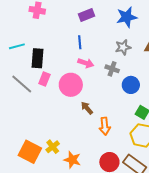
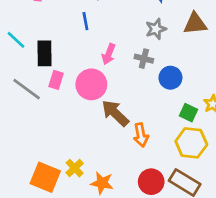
blue line: (80, 42) -> (85, 21), moved
cyan line: (17, 46) -> (16, 40), turned 63
pink arrow: (86, 63) -> (109, 54), turned 98
brown arrow: (87, 108) -> (115, 113), size x1.6

